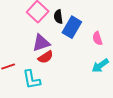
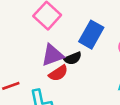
black semicircle: (58, 17) -> (73, 58), moved, turned -104

